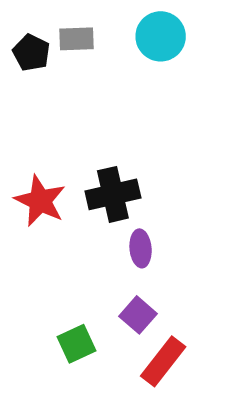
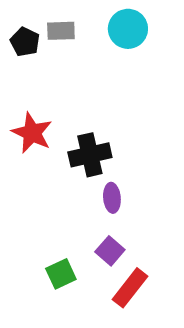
red star: (40, 201) -> (32, 133), moved

